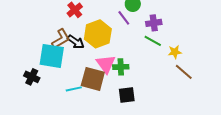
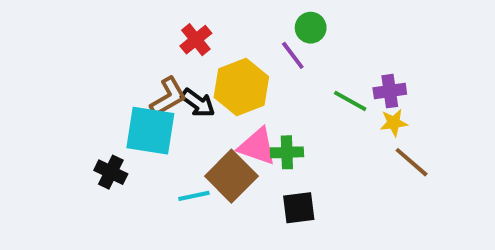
purple cross: (154, 23) -> (390, 91), moved
pink triangle: (106, 64) -> (257, 146), turned -35
brown square: (93, 79) -> (231, 176), turned 30

